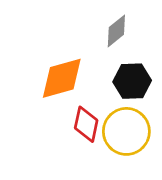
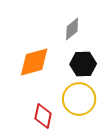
red diamond: (86, 124) -> (43, 116), moved

